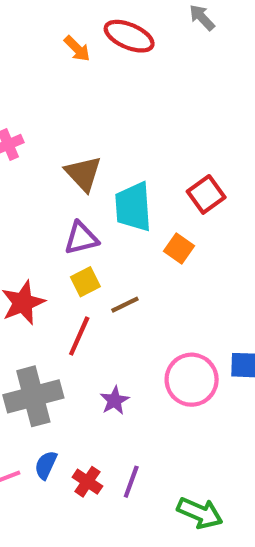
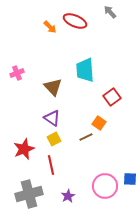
cyan trapezoid: (133, 207) -> (85, 70), moved
purple triangle: (81, 238) -> (52, 118), turned 48
brown line: (125, 305) -> (86, 137), moved
red line: (79, 336) -> (51, 165), turned -36

